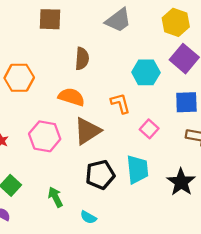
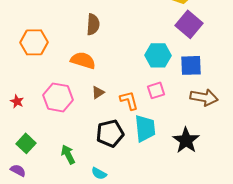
cyan hexagon: (146, 72) -> (158, 55), moved
orange L-shape: (120, 103) -> (129, 100), moved
pink square: (149, 129) -> (156, 90), turned 30
brown triangle: (87, 131) -> (98, 92), size x0.5

